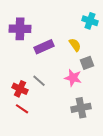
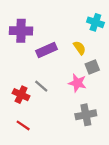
red line: (22, 109) -> (23, 125), moved

